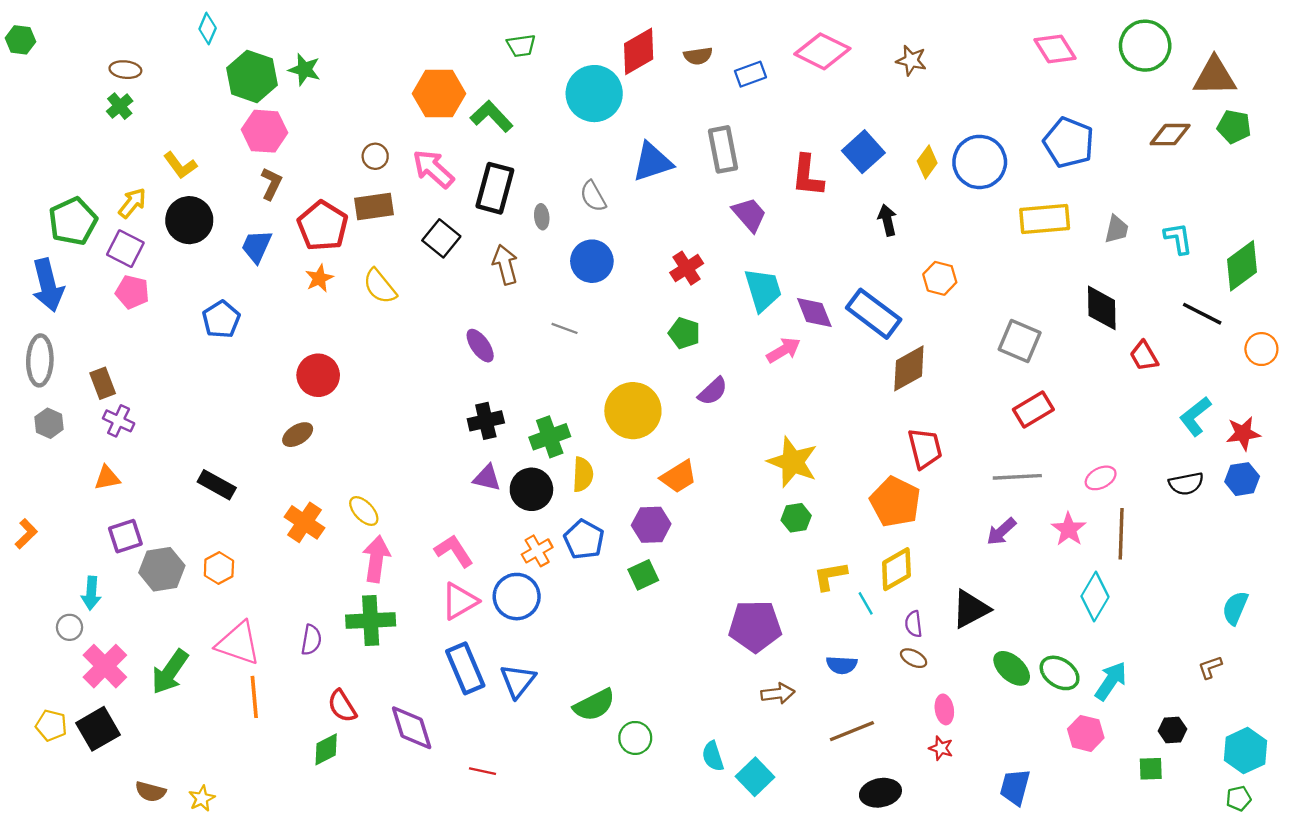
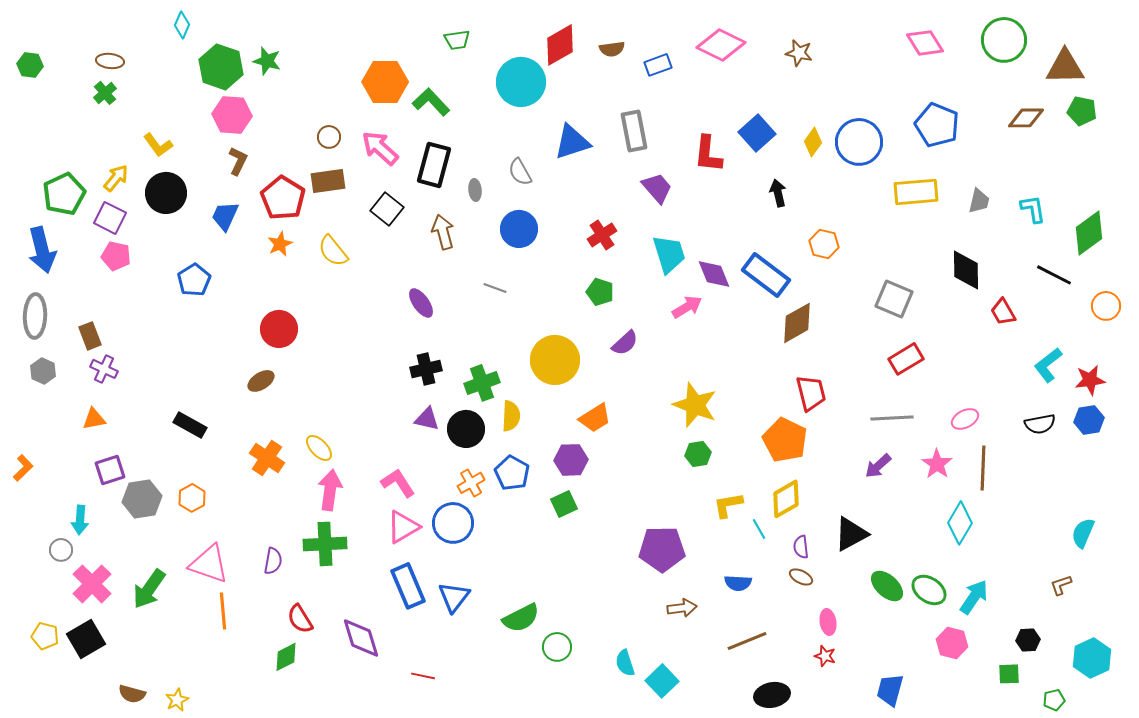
green hexagon: (20, 40) -> (30, 65), moved
green pentagon: (1239, 798) -> (1054, 700), moved

